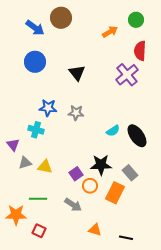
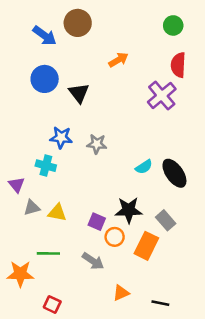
orange arrow: (110, 32) -> (118, 60), moved
black triangle: (77, 73) -> (79, 93), moved
purple square: (76, 174) -> (97, 222), turned -32
orange triangle: (95, 230) -> (121, 293), turned -40
red square: (39, 231) -> (52, 304), moved

